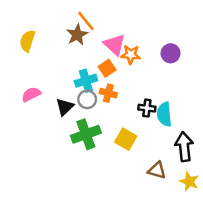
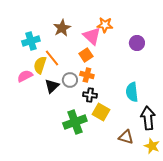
orange line: (86, 21) -> (52, 58), moved
yellow semicircle: (27, 41) -> (40, 65), moved
orange star: (131, 55) -> (105, 25), moved
cyan cross: (86, 81) -> (31, 41), moved
black cross: (147, 108) -> (90, 95), moved
green cross: (86, 134) -> (75, 122), moved

